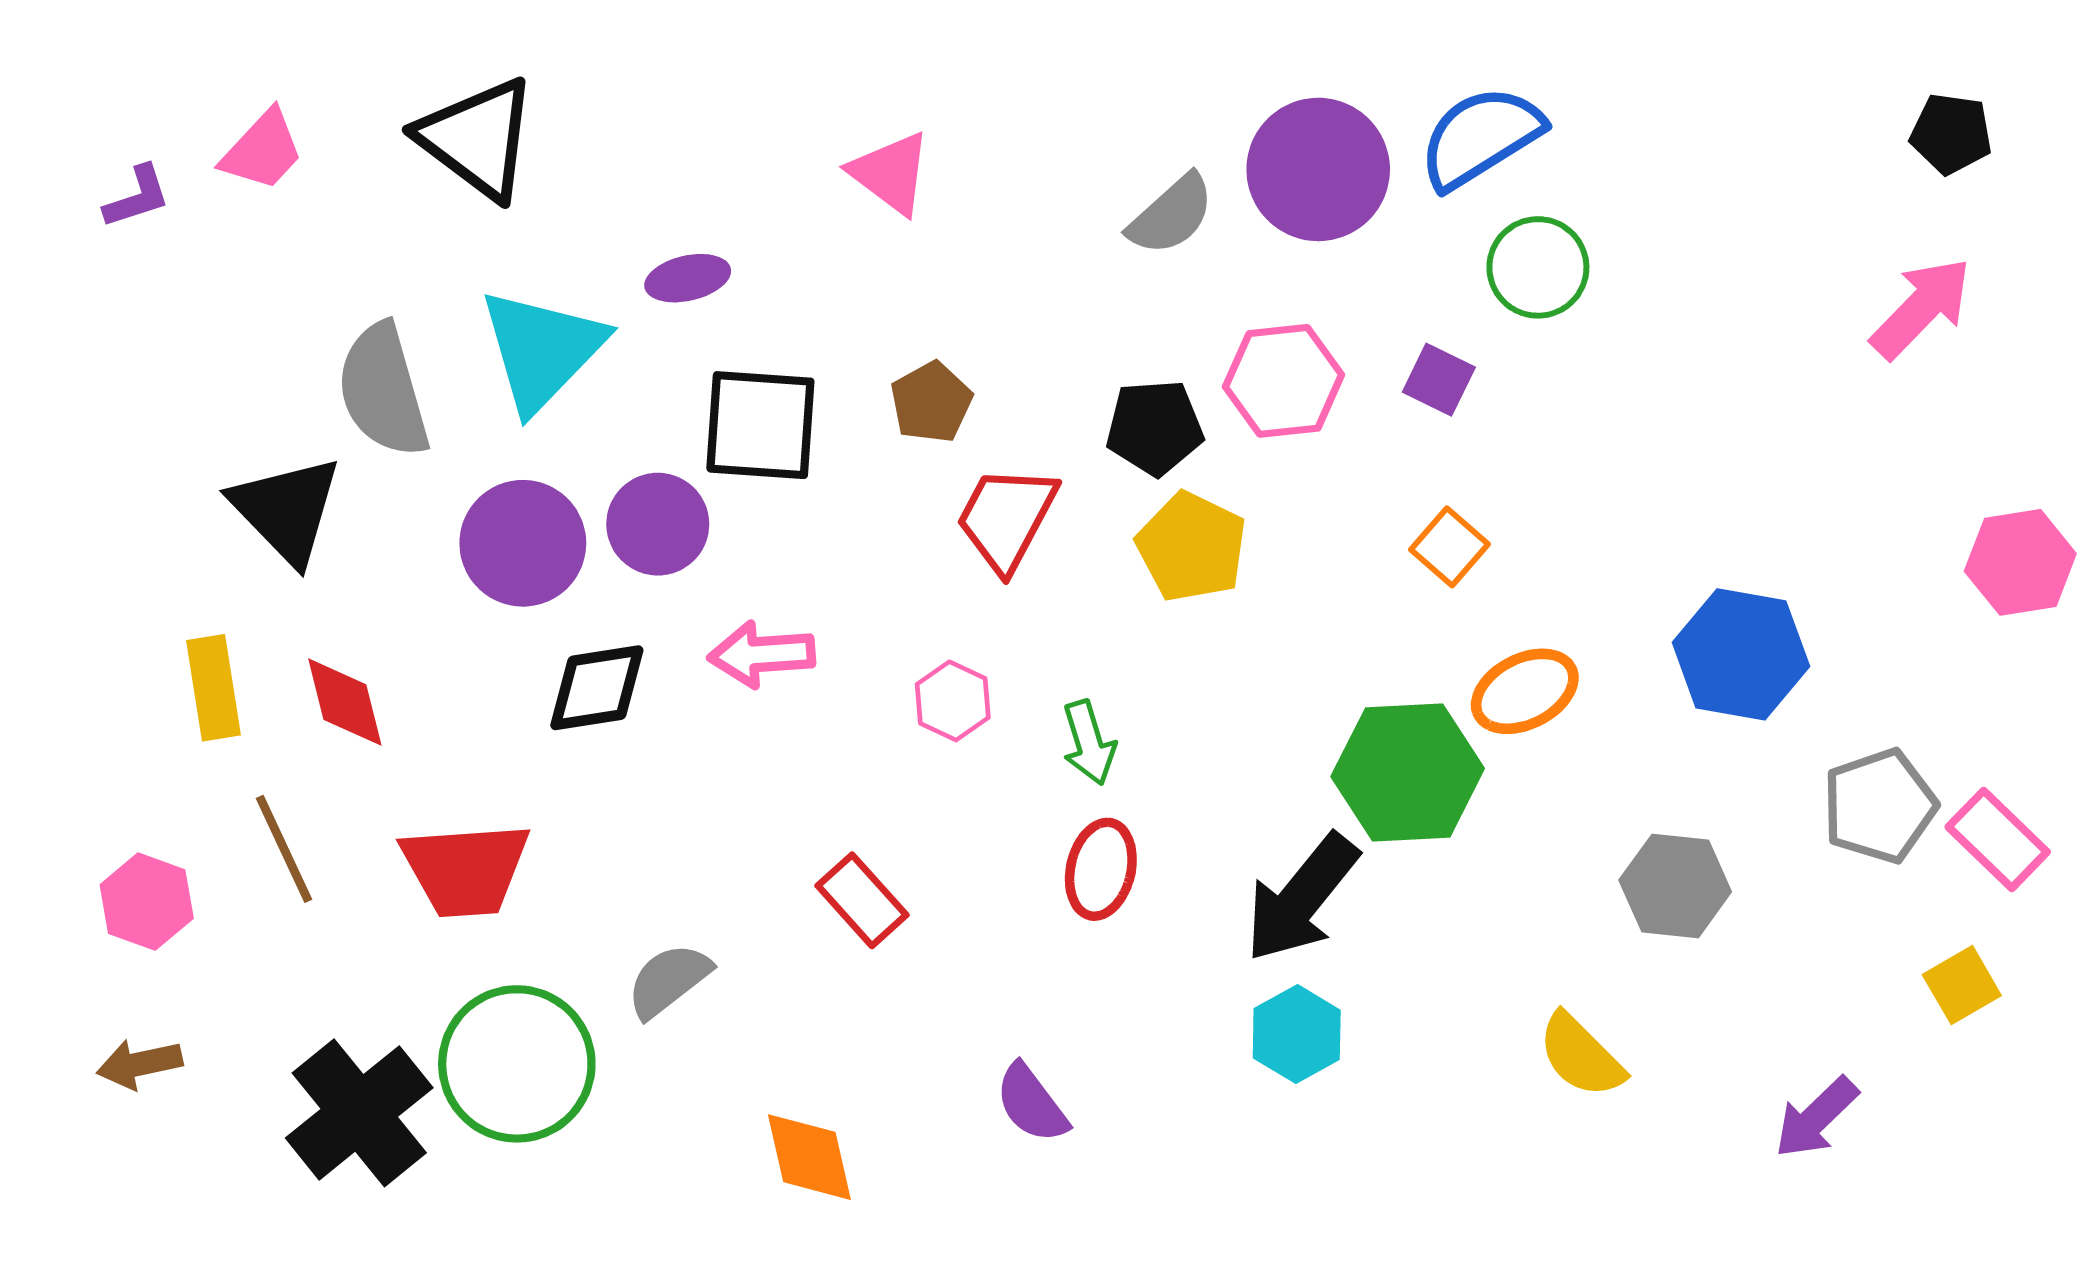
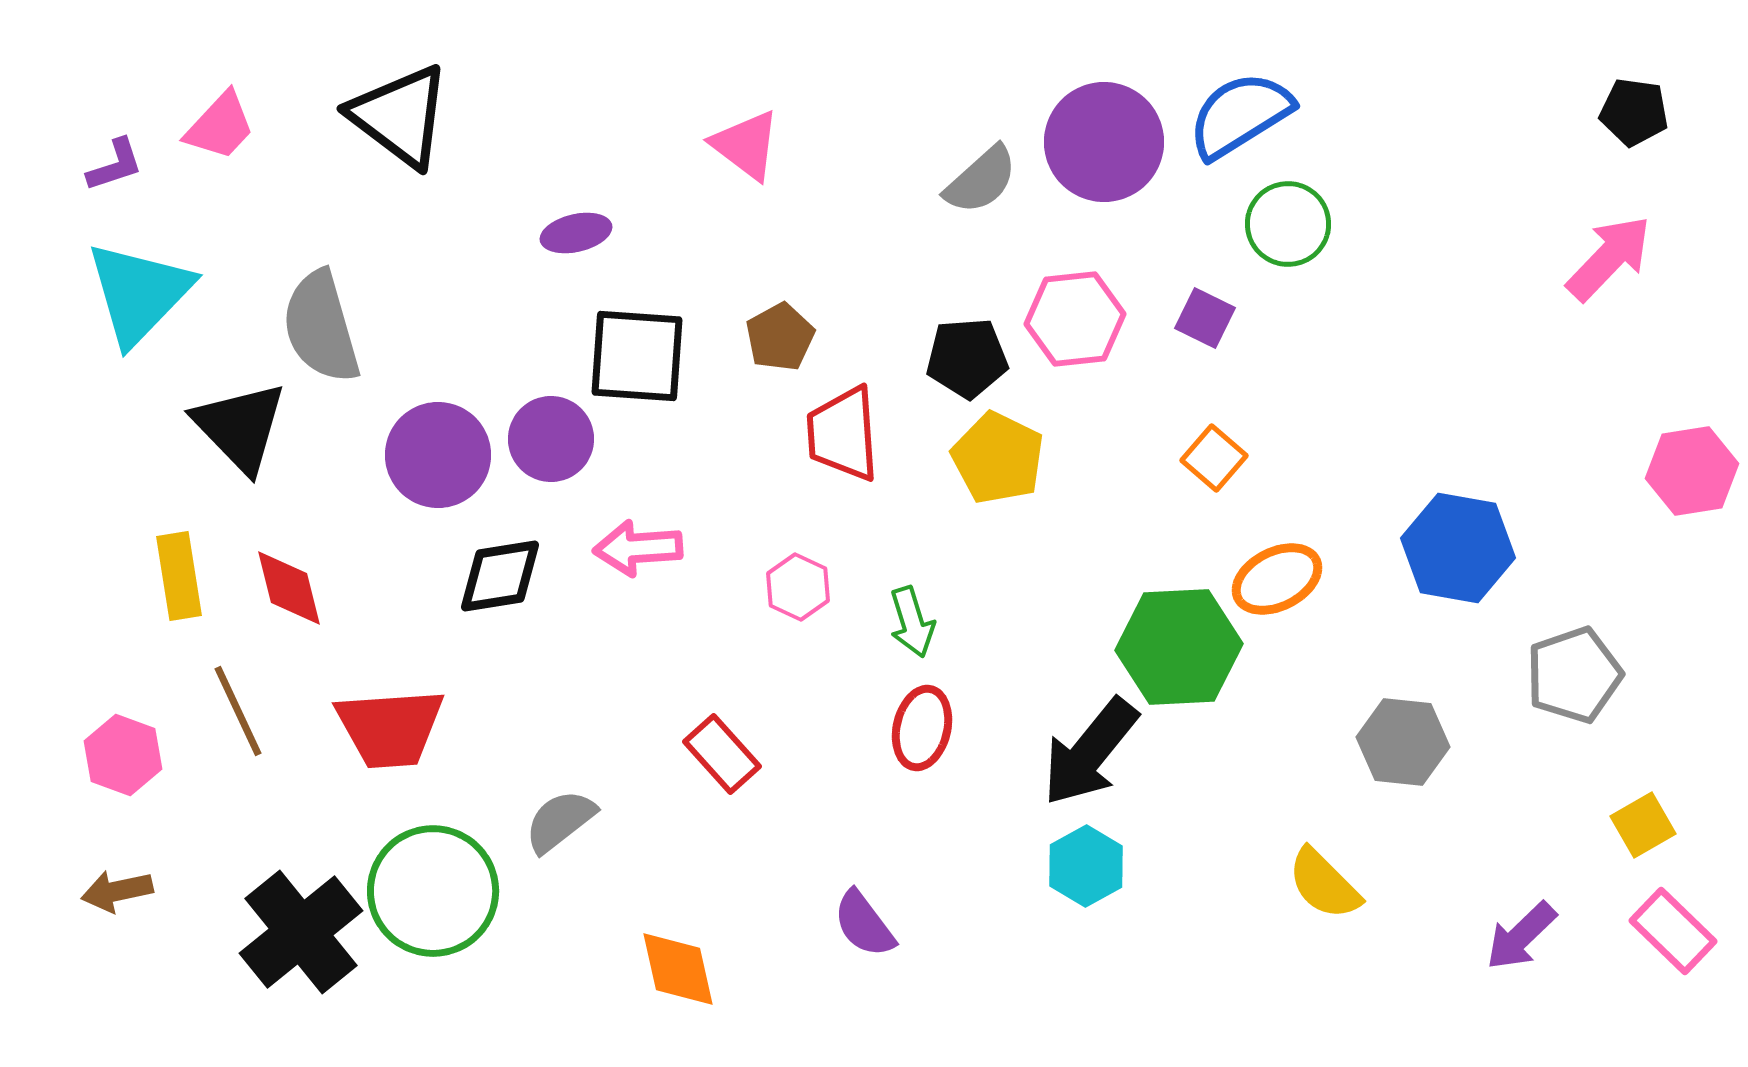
cyan triangle: (542, 350) -> (139, 293), moved
red trapezoid: (1006, 518) -> (843, 434), turned -32
pink rectangle: (1998, 839) -> (1673, 931), moved

